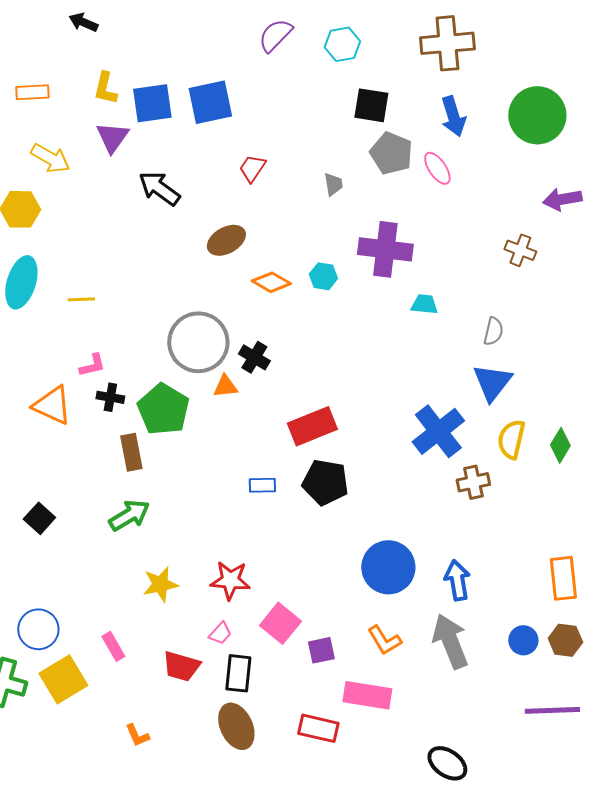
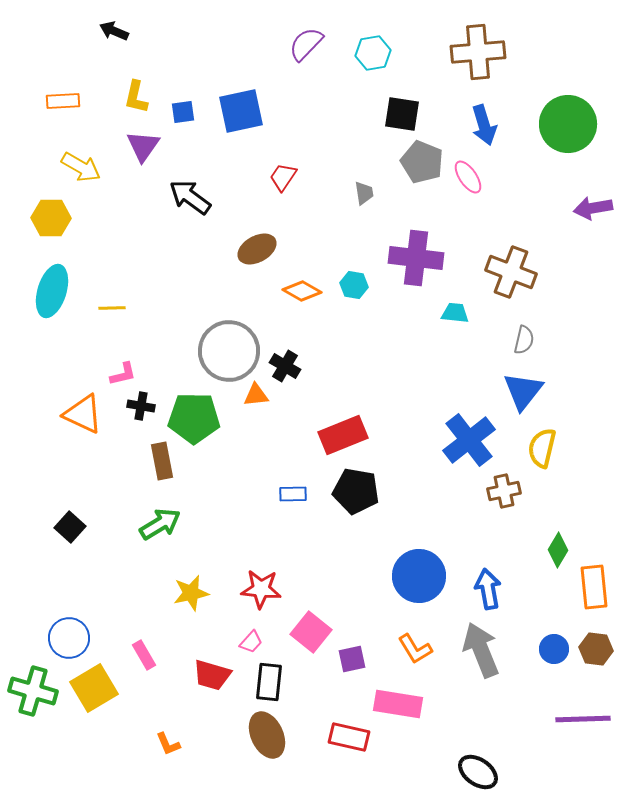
blue square: (152, 103) -> (183, 112), size x0.6
brown cross: (520, 250) -> (511, 272), moved, size x1.6
green pentagon: (163, 409) -> (194, 418), turned -30
green diamond: (560, 445) -> (558, 550), moved

